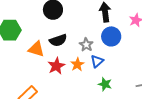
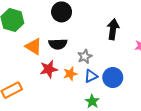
blue circle: (111, 36) -> (113, 78), moved

